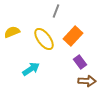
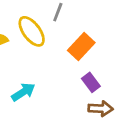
yellow ellipse: (44, 39) -> (32, 31), moved

